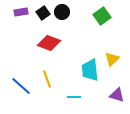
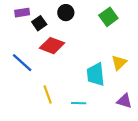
black square: (43, 13) -> (39, 23), moved
yellow line: (47, 79) -> (48, 95), moved
blue line: (21, 86) -> (22, 63), moved

